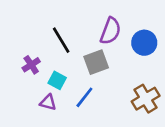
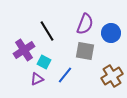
gray square: (96, 62) -> (85, 51), moved, turned 30
purple cross: (31, 65) -> (24, 50), size x1.5
purple triangle: (48, 102) -> (37, 79), turned -40

